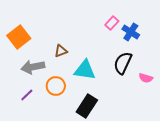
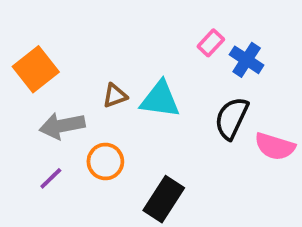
cyan triangle: (85, 70) -> (160, 99), moved
pink semicircle: (146, 78) -> (275, 146), size x1.5

